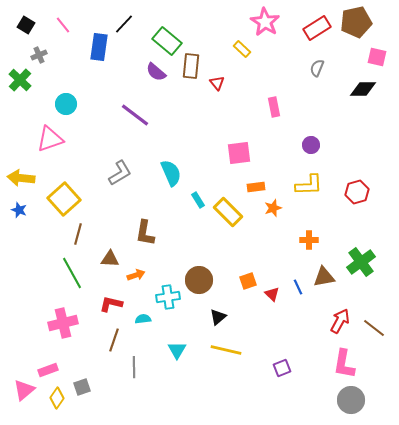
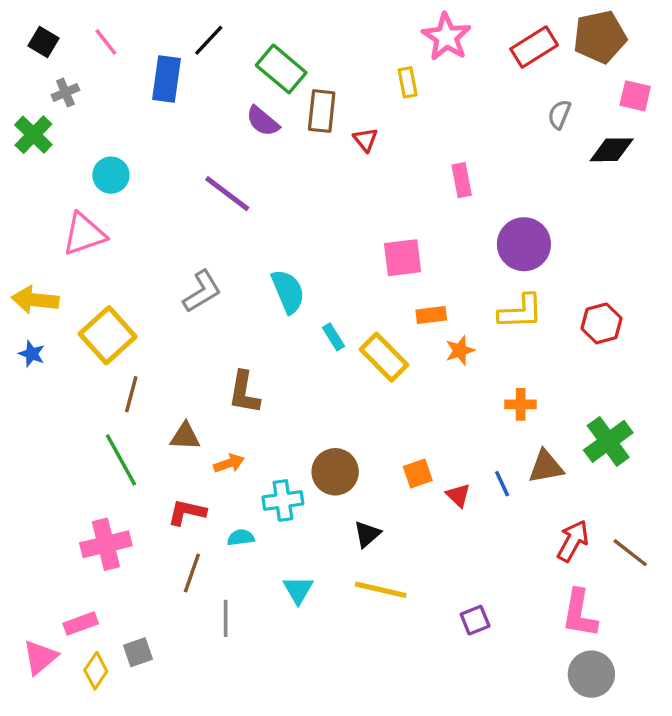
yellow rectangle: (242, 49) -> (408, 82), turned 36
gray semicircle: (317, 68) -> (559, 114), moved
purple circle: (311, 145) -> (524, 244), size x1.8

